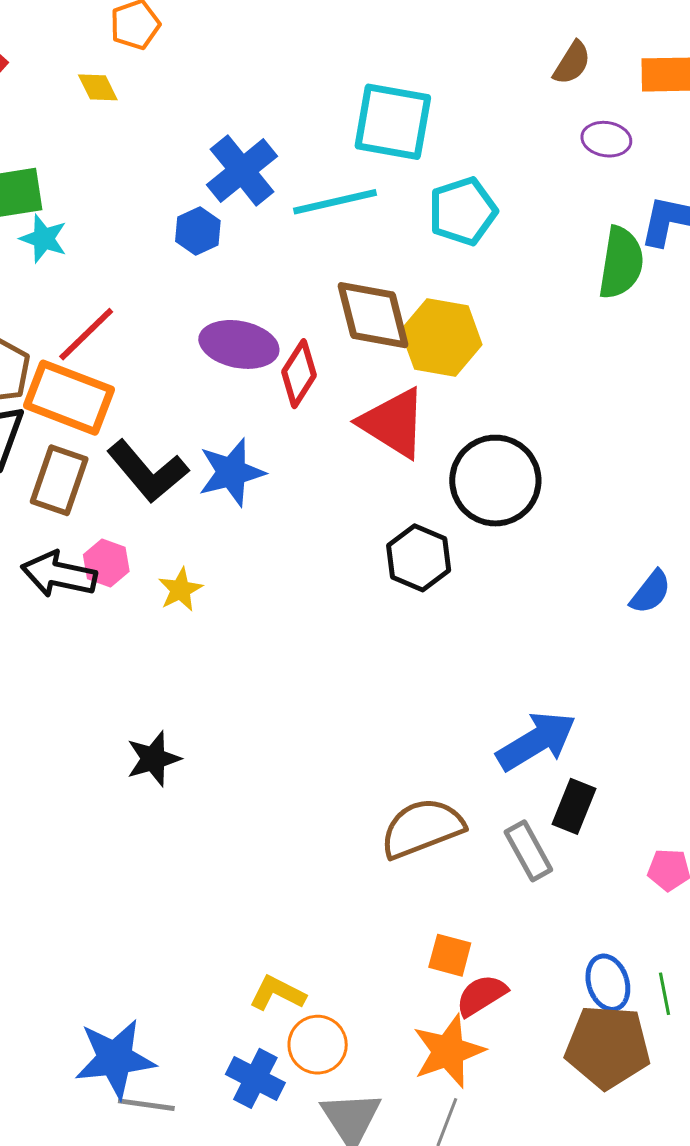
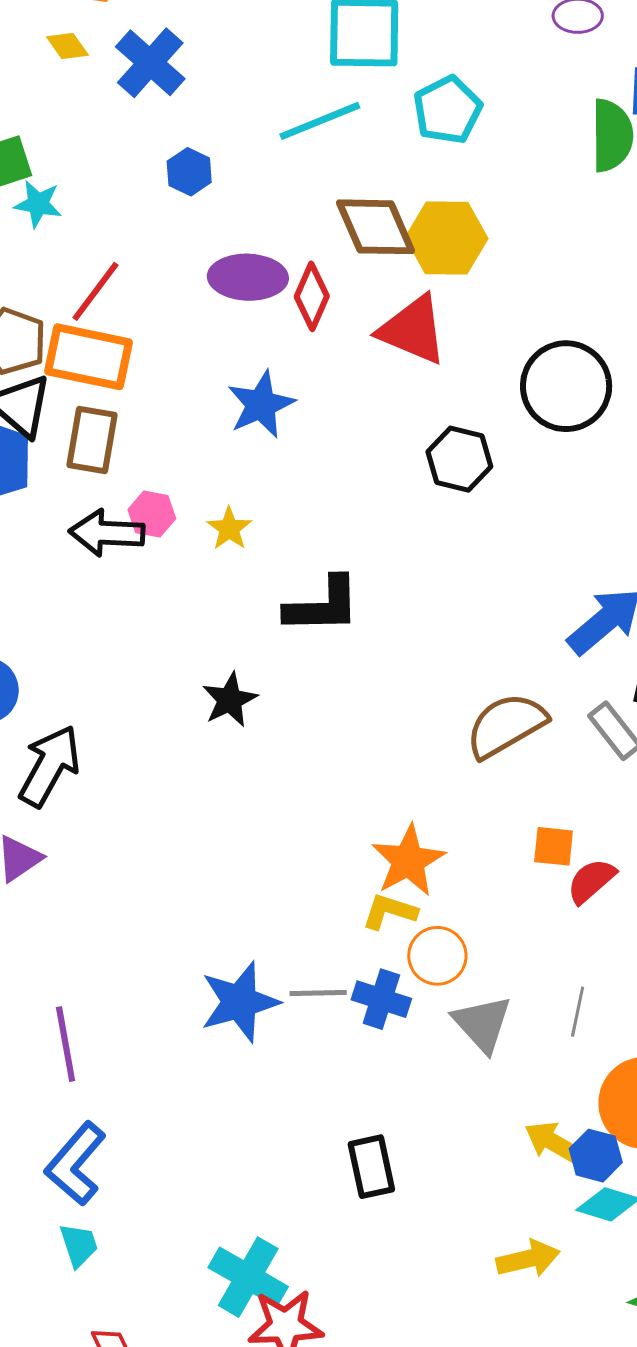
blue cross: (242, 170) -> (150, 63), moved
black L-shape: (147, 471) -> (323, 605), moved, turned -42
black circle: (495, 481) -> (566, 386), moved
orange star: (448, 1051) -> (408, 861), moved
gray line: (146, 1105) -> (318, 993), moved

